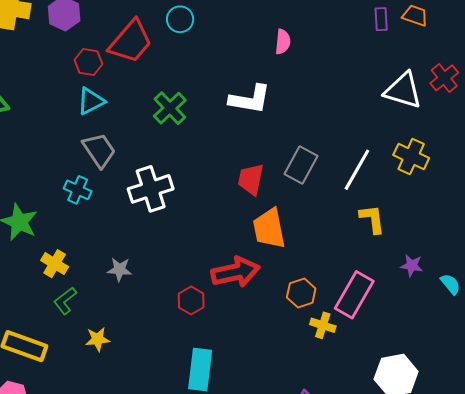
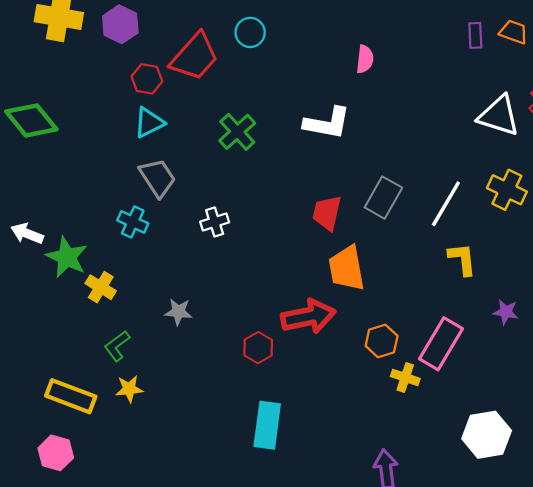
white cross: (151, 189) -> (215, 222), size x0.6
yellow cross: (55, 264) -> (101, 287), moved
yellow star: (98, 339) -> (129, 389), moved

